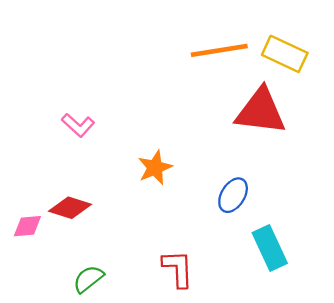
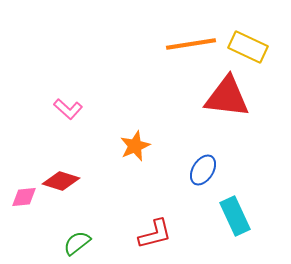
red L-shape: (178, 269) -> (155, 234), turned 78

